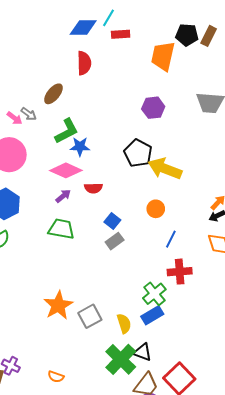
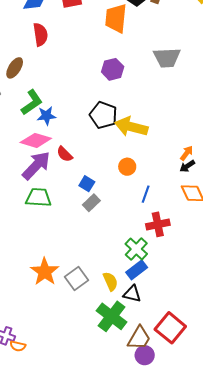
red semicircle: (93, 188) -> (65, 154), turned 54
purple arrow: (63, 196) -> (36, 165), size x2.0
black triangle: (143, 352) -> (132, 294), moved
orange semicircle: (56, 377) -> (18, 346), moved

